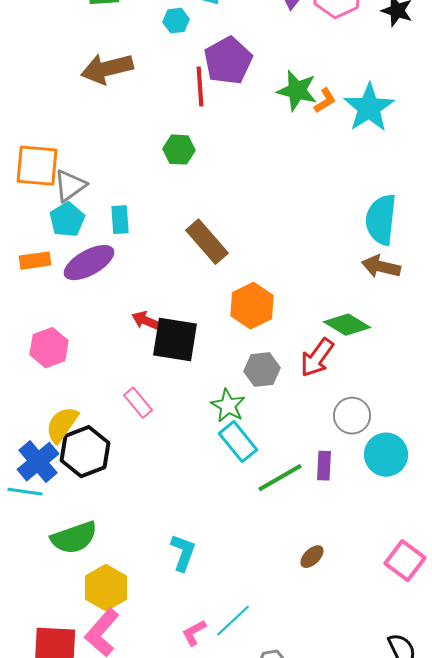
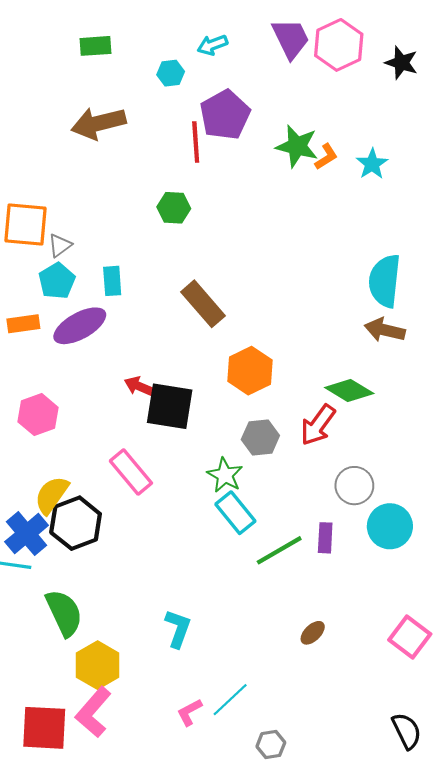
cyan star: (369, 108) -> (372, 164), size x0.6
gray triangle: (70, 186) -> (60, 245), size x0.7
pink rectangle: (138, 403) -> (131, 472), size x1.4
green semicircle: (74, 538) -> (64, 613), turned -96

